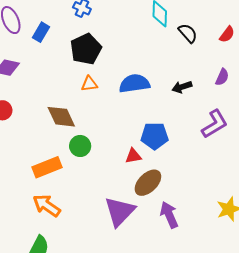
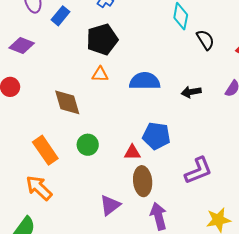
purple L-shape: (215, 124) -> (198, 171), moved
green circle: (80, 146) -> (88, 145), moved
orange rectangle: (47, 167) -> (45, 150), turned 68
brown ellipse: (148, 183) -> (143, 181), turned -60
purple triangle: (120, 212) -> (110, 205), size x0.7

